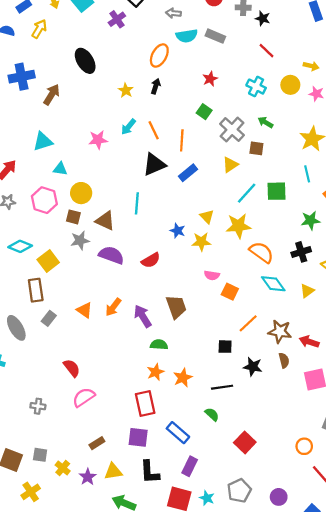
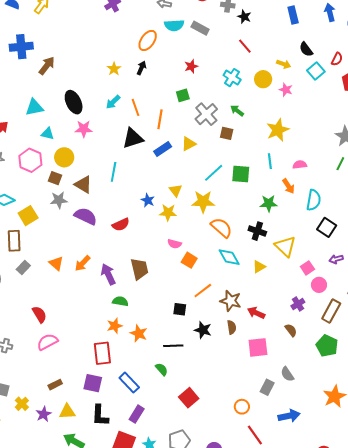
black ellipse: (85, 61) -> (74, 102), moved
green square: (204, 112) -> (183, 95), turned 32
pink star: (98, 140) -> (84, 129), moved
yellow triangle: (230, 165) -> (189, 144), moved
black cross: (301, 252) -> (257, 231), turned 30
orange star: (183, 378) -> (139, 333), turned -30

